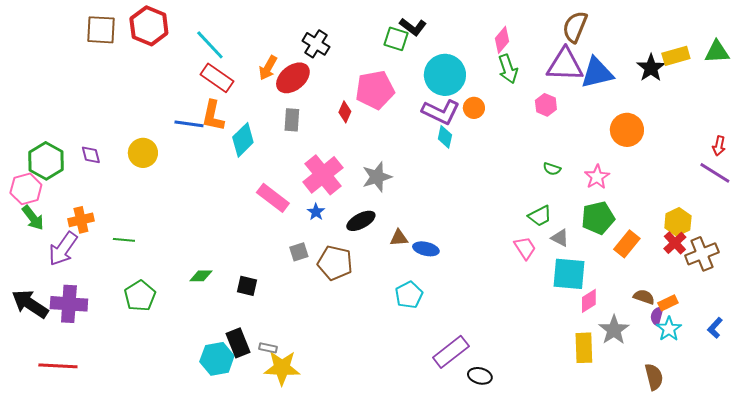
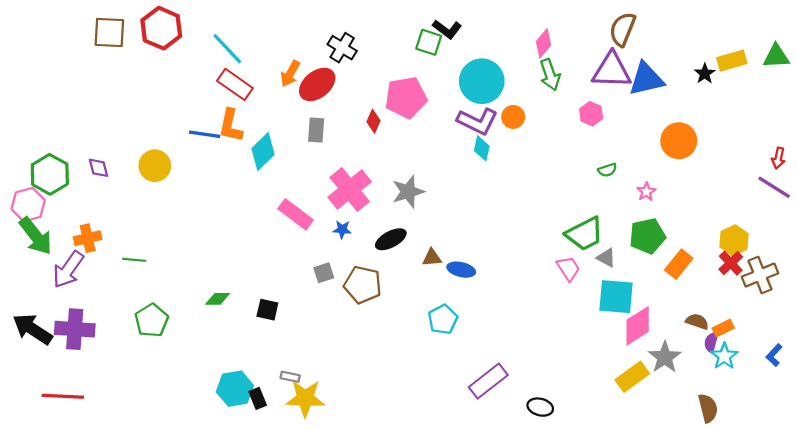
black star: (651, 68) -> (705, 74), size x0.7
green semicircle: (552, 169) -> (607, 170), moved, turned -36
pink star: (597, 177) -> (646, 192), size x0.7
blue star: (316, 212) -> (342, 230), turned -30
green trapezoid: (540, 216) -> (585, 234), size x1.5
green arrow: (33, 218) -> (36, 236), size x1.4
pink diamond: (589, 301) -> (638, 326), size x1.5
black rectangle: (238, 343) -> (258, 398), moved, size x0.7
yellow rectangle: (584, 348) -> (632, 377), turned 56
black ellipse: (480, 376) -> (540, 407), moved

